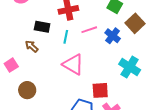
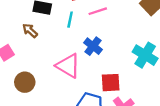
blue cross: (113, 36) -> (93, 46), moved
pink triangle: (73, 64) -> (68, 66), moved

